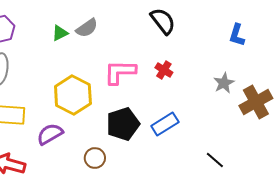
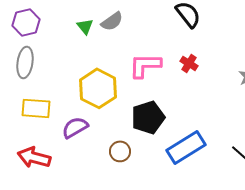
green triangle: (60, 33) -> (85, 26), turned -42
blue rectangle: (165, 124) -> (186, 147), moved, size x1.4

